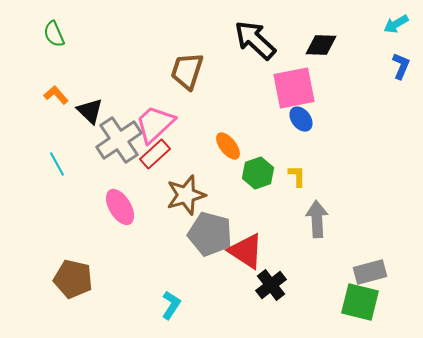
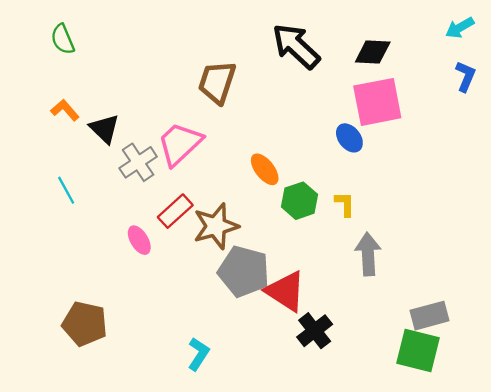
pink square: (294, 88) -> (377, 102), moved
gray cross: (119, 140) -> (138, 162), size x0.7
red rectangle: (155, 154) -> (175, 211), moved
pink ellipse: (120, 207) -> (139, 240), size x0.7

